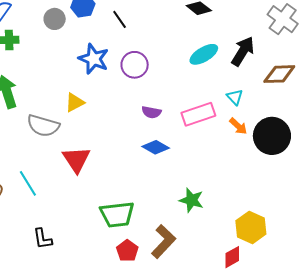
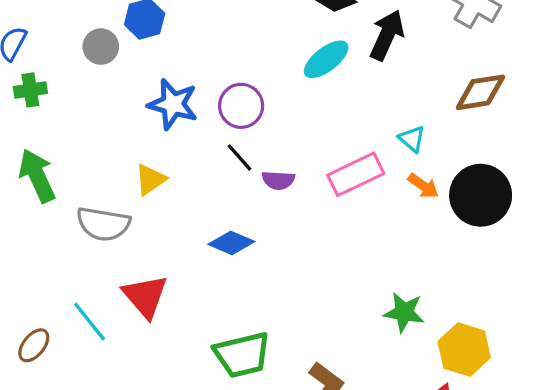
black line: (120, 19) -> (240, 157), moved
black arrow: (243, 51) -> (387, 35), moved
cyan ellipse: (204, 54) -> (326, 59), moved
blue diamond: (156, 147) -> (231, 243), moved
red triangle: (76, 159) -> (145, 296), moved
green star: (191, 200) -> (404, 312), moved

